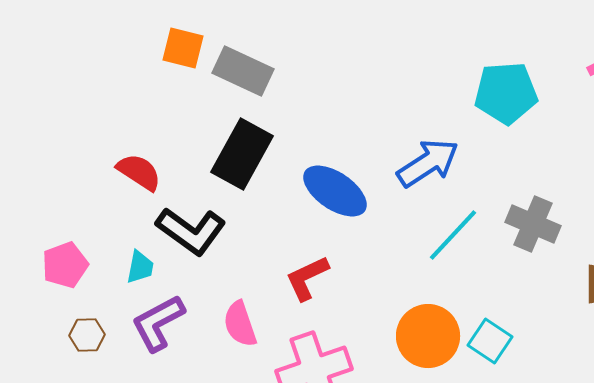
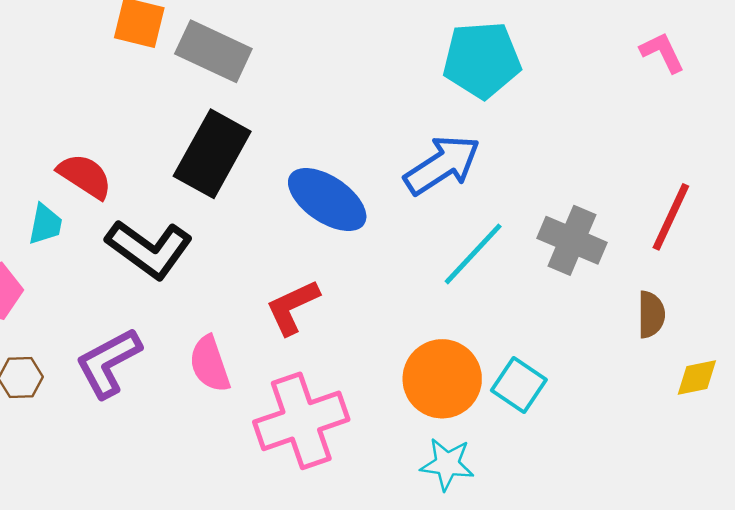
cyan pentagon: (506, 93) -> (482, 60), moved
cyan trapezoid: (140, 267) -> (45, 224), moved

